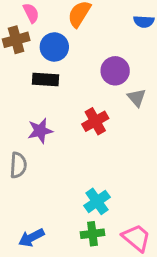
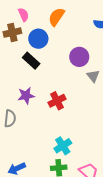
black rectangle: (45, 79) -> (31, 61), turned 36
red cross: (95, 121) -> (57, 101), moved

